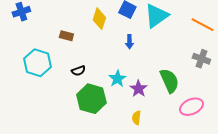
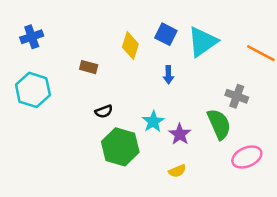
gray cross: (201, 59) -> (237, 96), moved
cyan hexagon: (37, 63) -> (33, 90), moved
yellow semicircle: (136, 118) -> (177, 171), turned -120

